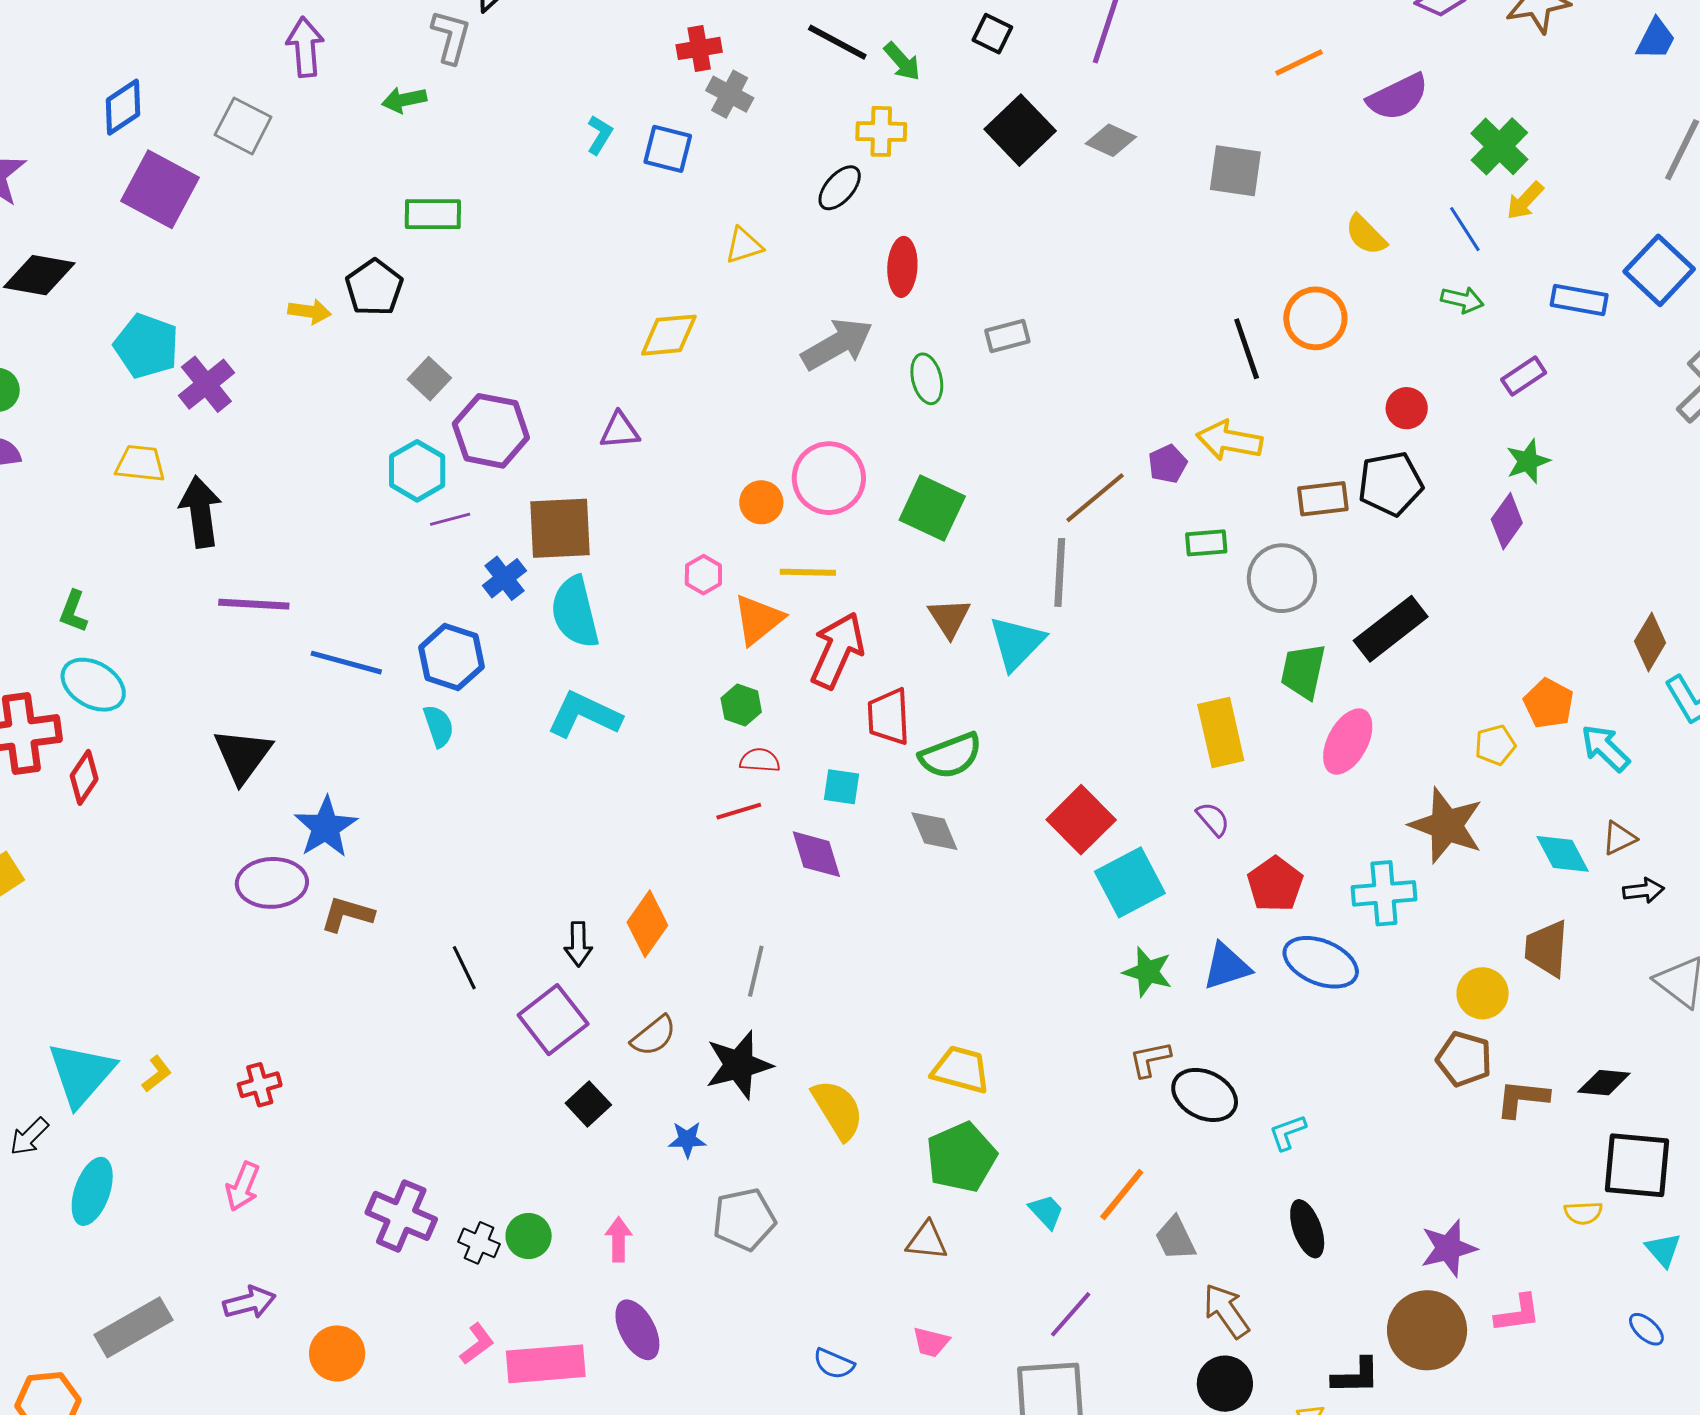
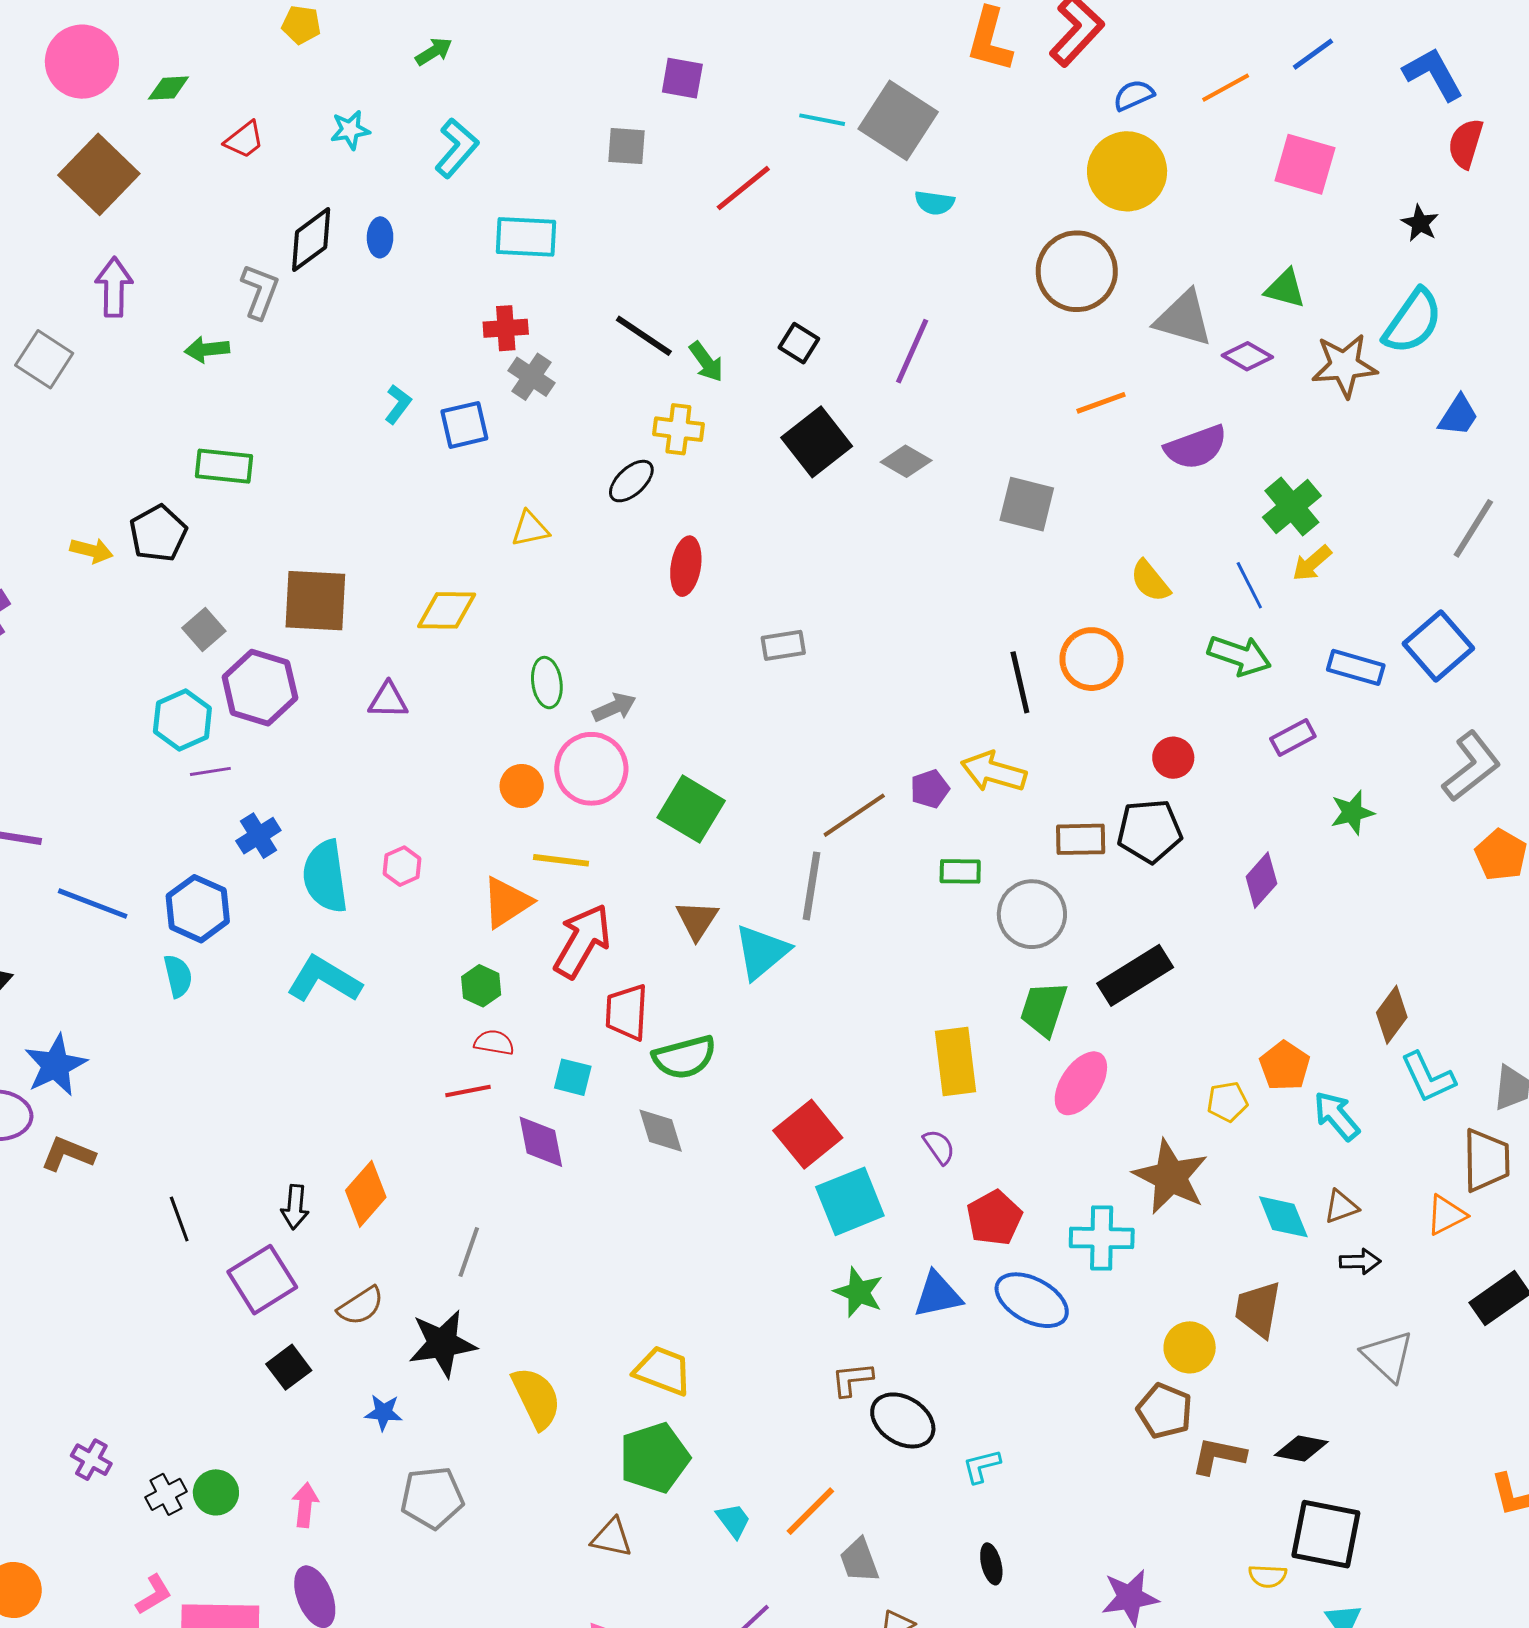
blue square: (668, 149) -> (464, 425), turned -33
green arrow: (1462, 300) -> (1239, 655), size x1.5
gray arrow: (837, 344) -> (614, 707), moved, size x0.6
green ellipse: (927, 379) -> (547, 683), moved
green star: (1528, 461) -> (1352, 813), moved
brown square: (560, 528) -> (315, 601), moved
pink hexagon: (703, 575) -> (402, 866), moved
purple cross: (401, 1216) -> (91, 1460), size x0.6
black ellipse: (1307, 1229) -> (991, 1564), size x0.7
black cross: (479, 1243) -> (166, 1494), turned 33

